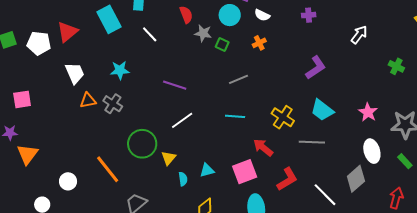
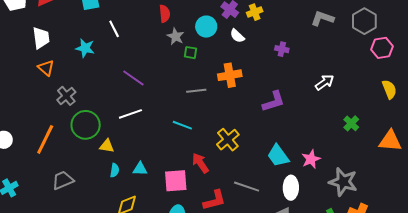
white line: (150, 34) -> (114, 29), moved
orange cross: (259, 43) -> (230, 75), moved, size x1.6
green square: (222, 45) -> (190, 53), turned -32
orange triangle: (88, 100) -> (46, 68), turned 36
gray cross: (113, 104) -> (66, 96), moved
cyan trapezoid: (322, 110) -> (278, 156), moved
gray line: (312, 142) -> (247, 187), moved
white ellipse: (372, 151) -> (291, 188), moved
yellow triangle: (169, 158) -> (107, 146), turned 42
orange line: (108, 169) -> (45, 139), turned 48

